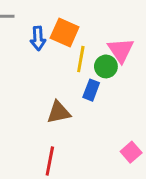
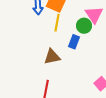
yellow line: (81, 59) -> (57, 23), moved

